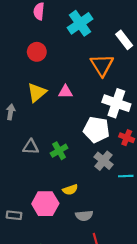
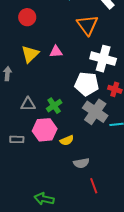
gray cross: (104, 161) -> (95, 112), size x1.4
pink hexagon: (45, 204) -> (45, 130), moved
gray rectangle: (14, 215) -> (17, 139), moved

